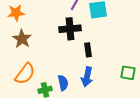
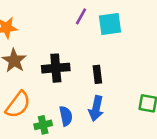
black cross: (70, 29) -> (56, 68), moved

